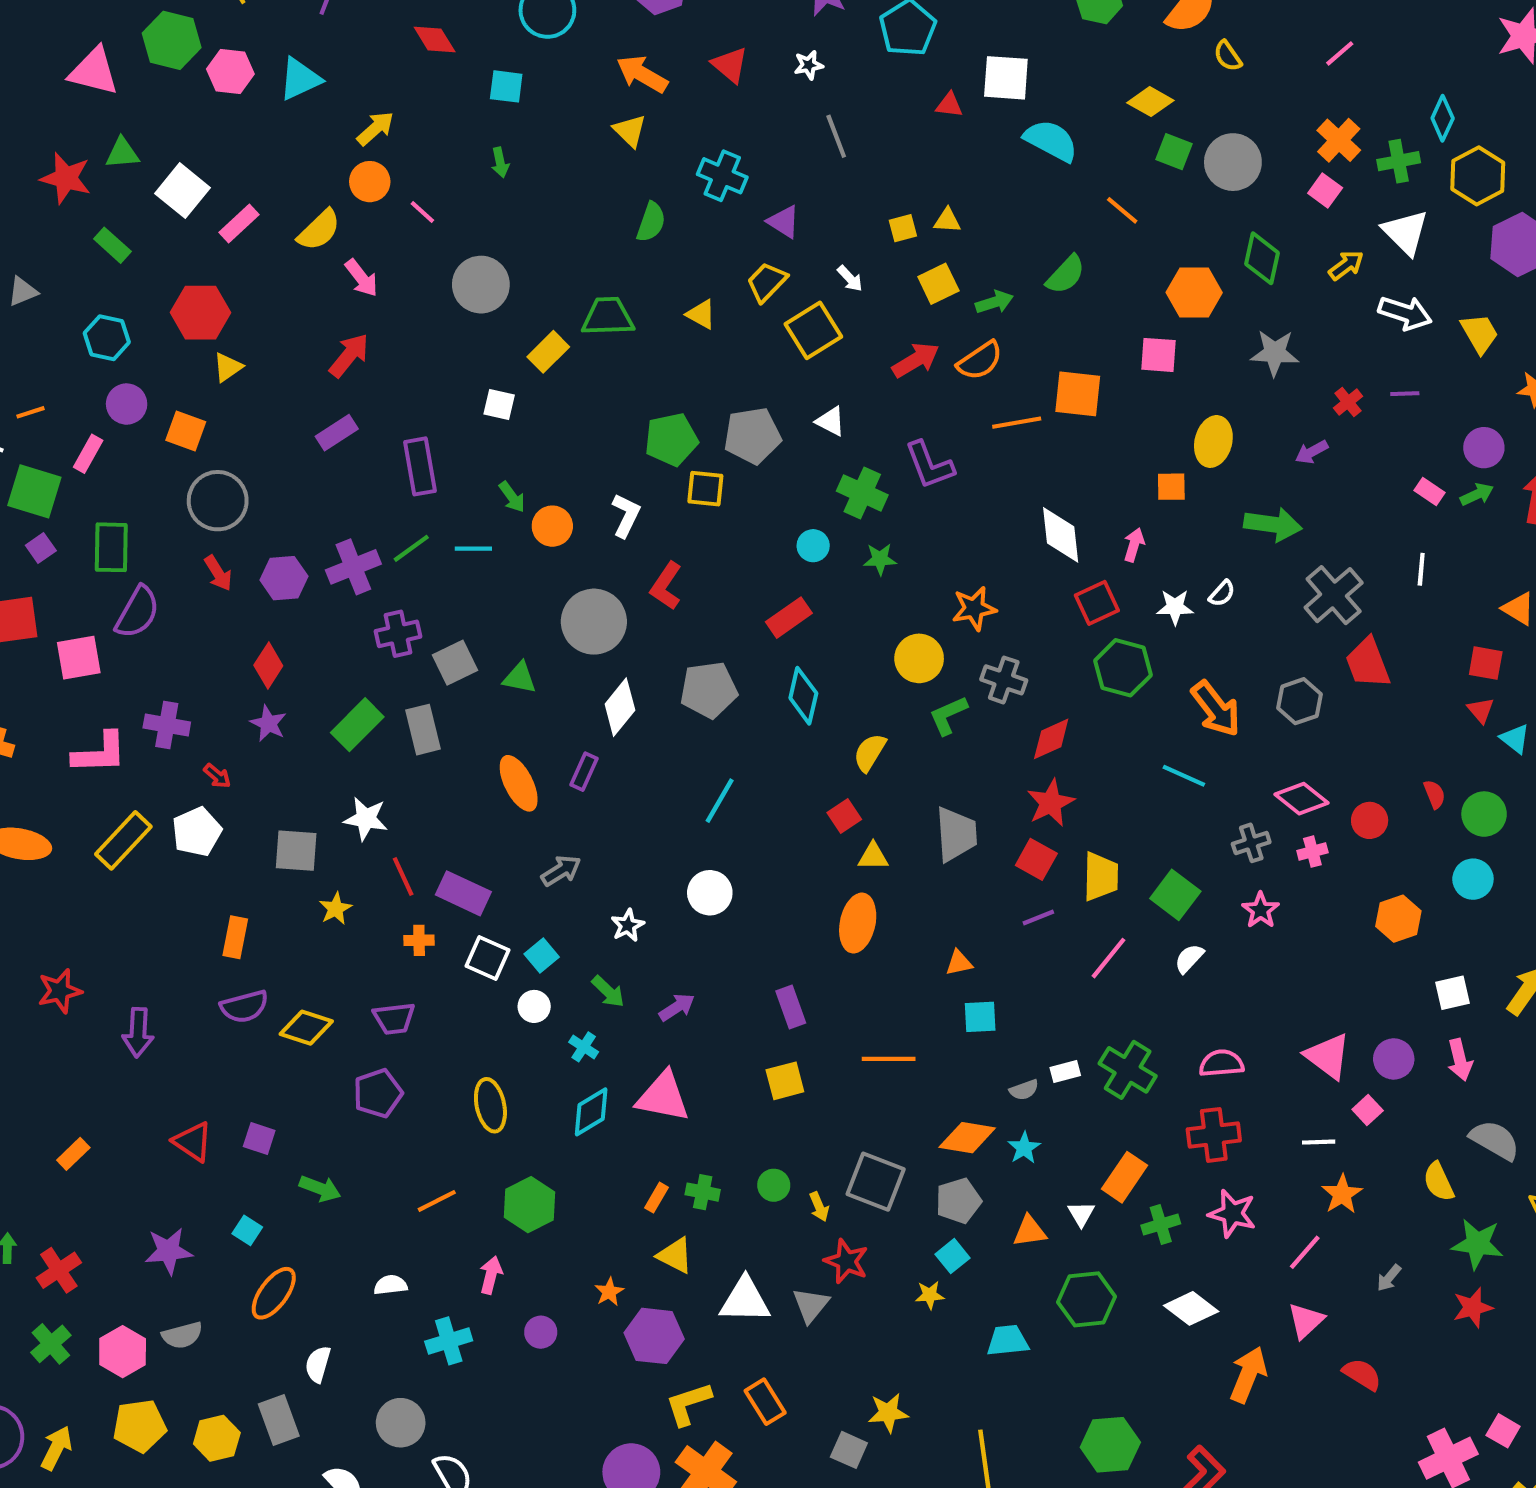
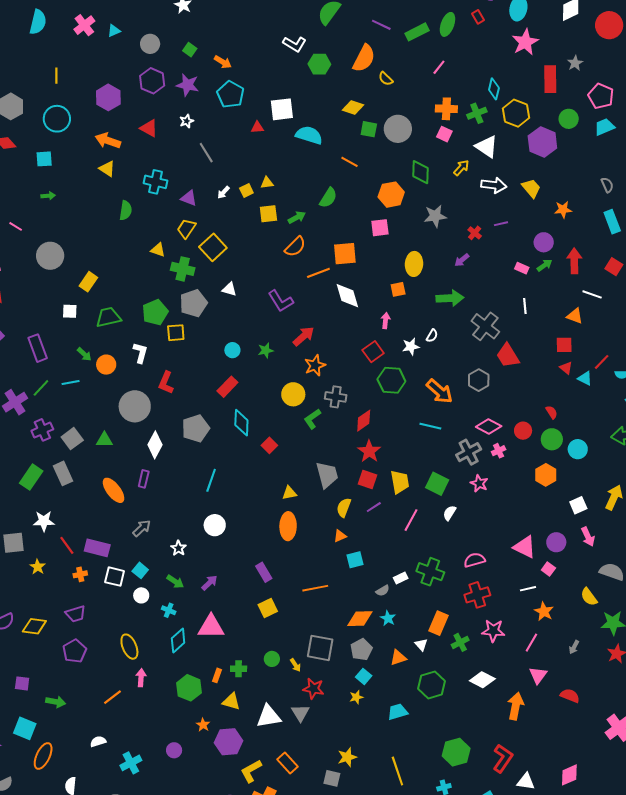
orange cross: (1339, 140) -> (446, 109), turned -30
green arrow: (500, 162) -> (48, 196), turned -72
white arrow: (850, 278) -> (223, 192), moved, turned 96
yellow square: (938, 284) -> (268, 214), turned 30
green trapezoid: (608, 317) -> (108, 317), moved
red arrow: (916, 360) -> (304, 336), moved
green cross: (862, 493) -> (183, 269), moved
white diamond: (1061, 535) -> (347, 296), moved
yellow semicircle: (870, 753) -> (344, 508), moved
green circle: (1484, 814) -> (552, 439), moved
red square: (844, 816) -> (269, 445), moved
gray cross: (1251, 843) -> (469, 452), size x1.4
green hexagon: (529, 1205) -> (189, 688), moved
cyan square: (247, 1230) -> (25, 728), size x1.6
pink arrow: (491, 1275) -> (141, 678), moved

